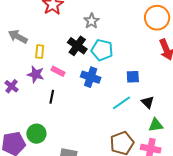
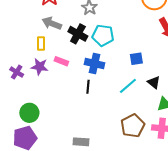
gray arrow: (18, 37) -> (52, 23), moved
purple cross: (12, 86) -> (17, 72), moved
black line: (52, 97) -> (88, 87), moved
green circle: (36, 134) -> (29, 113), moved

